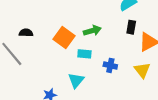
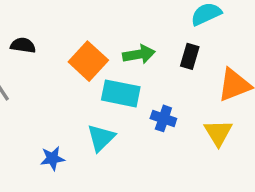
black rectangle: (131, 27) -> (190, 56), moved
cyan rectangle: (84, 54) -> (121, 93), size x1.5

